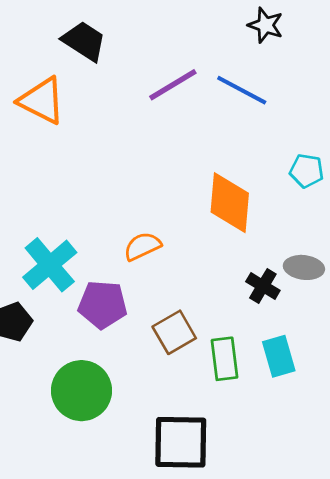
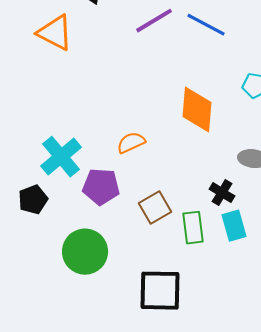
black cross: (263, 286) -> (222, 193), moved

